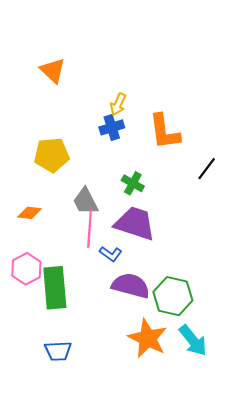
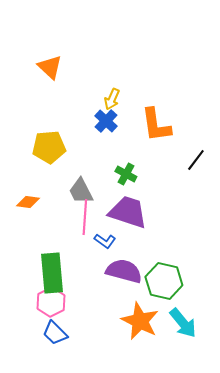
blue cross: (112, 127) -> (106, 121), turned -30
pink hexagon: (26, 269) -> (51, 302), moved
blue trapezoid: (58, 351) -> (55, 333), turned 48

